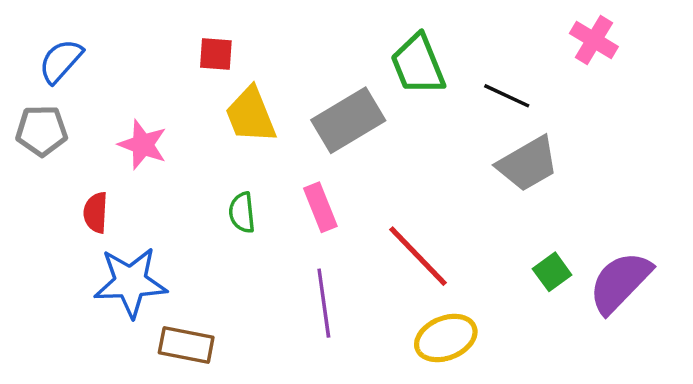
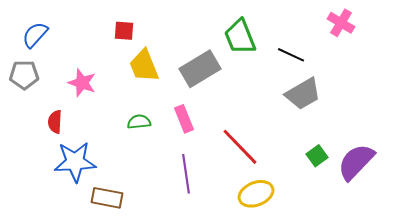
green semicircle: (242, 213) -> (139, 122), turned 90

